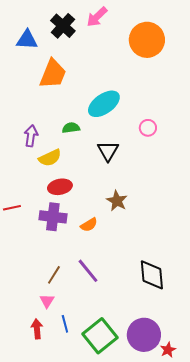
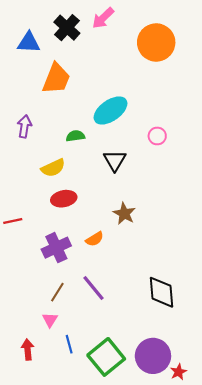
purple arrow: (31, 136) -> (24, 126), moved
purple cross: (53, 217) -> (56, 248), moved, turned -32
red arrow: (37, 329) -> (28, 350), moved

